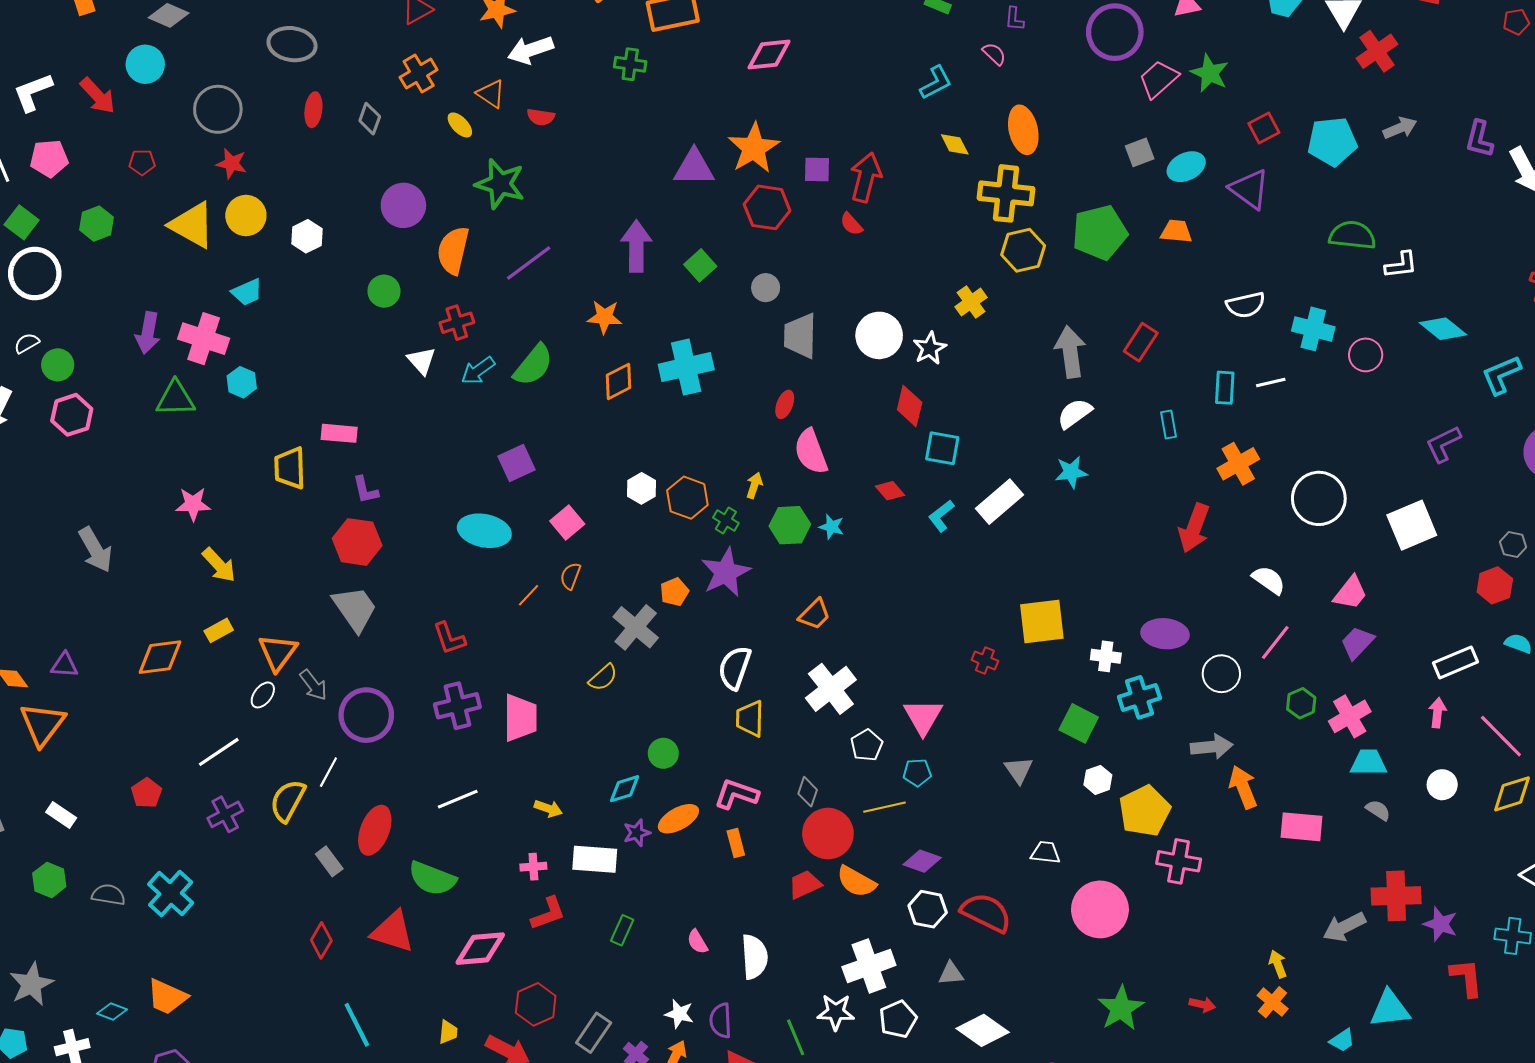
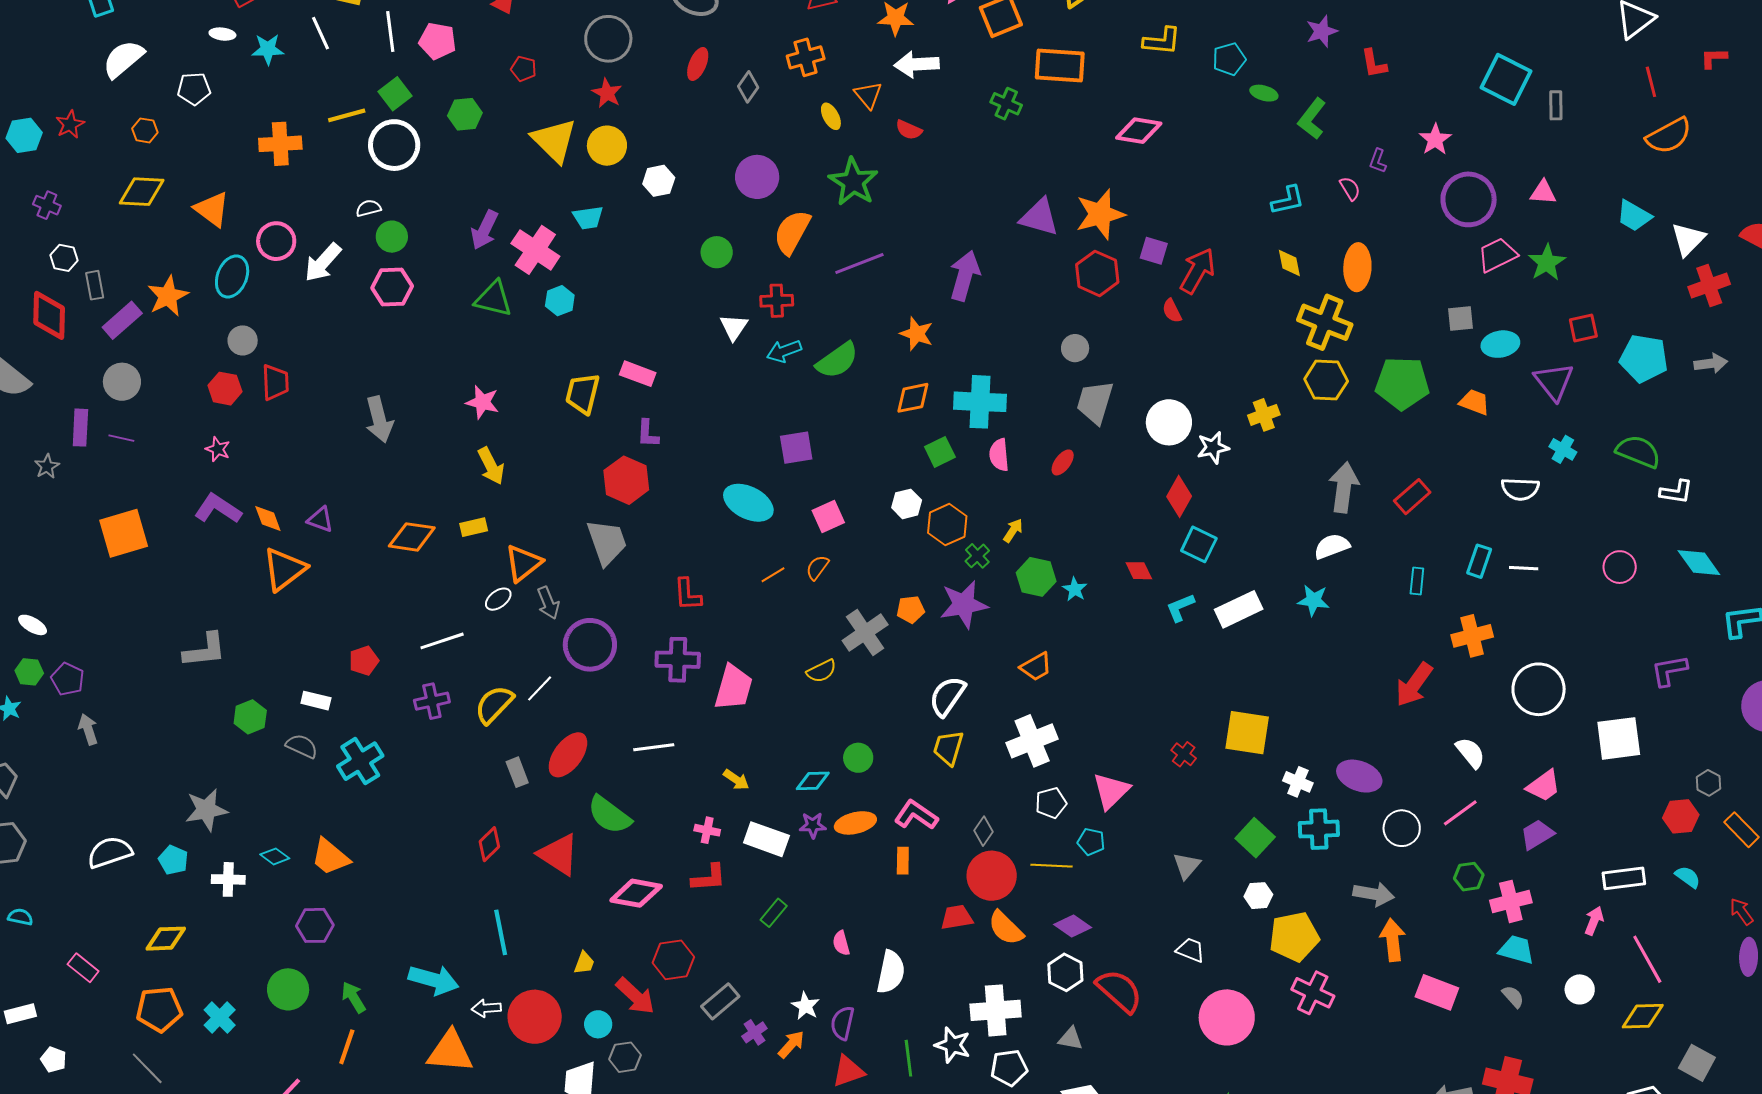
green square: (700, 265) -> (940, 452), moved
cyan cross: (1313, 329) -> (1563, 449), moved, size x0.7
pink semicircle: (811, 452) -> (999, 455), moved, size x0.7
white rectangle: (61, 815) -> (316, 701), moved, turned -36

